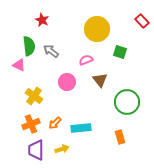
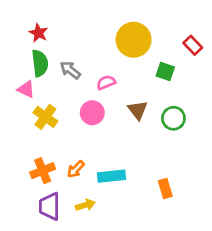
red star: (42, 20) -> (39, 33), moved
red rectangle: (142, 21) -> (193, 45), moved
pink semicircle: (86, 60) -> (106, 82), moved
yellow cross: (34, 96) -> (45, 117), moved
green circle: (127, 102) -> (173, 118), moved, size x0.7

